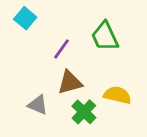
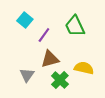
cyan square: (25, 18) -> (25, 20), moved
gray triangle: (38, 105) -> (27, 75), turned 42

